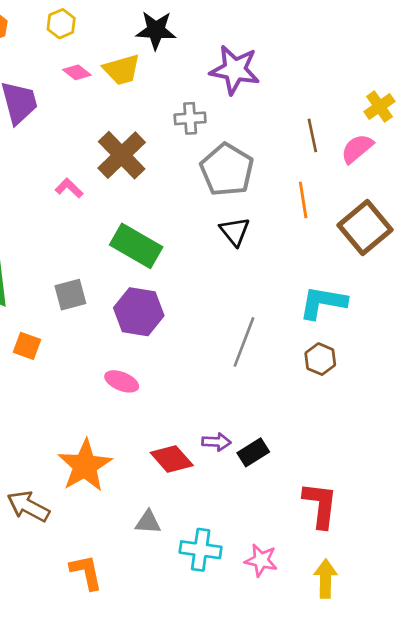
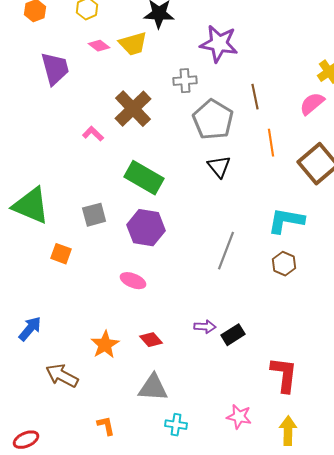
brown line: (312, 135) -> (255, 97), moved
red diamond: (172, 459) -> (151, 340), moved, size x0.7
orange star: (85, 466) -> (105, 345), size x0.7
gray triangle: (148, 522) -> (153, 388), size x1.5
cyan cross: (201, 550) -> (176, 425), moved, size x0.7
orange L-shape: (86, 572) -> (106, 426), size x0.7

